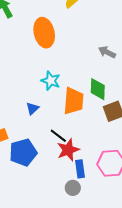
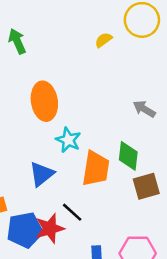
orange ellipse: (44, 33) -> (44, 101), moved
blue triangle: (32, 109) -> (42, 174), size x1.5
red star: (68, 150) -> (50, 228), moved

